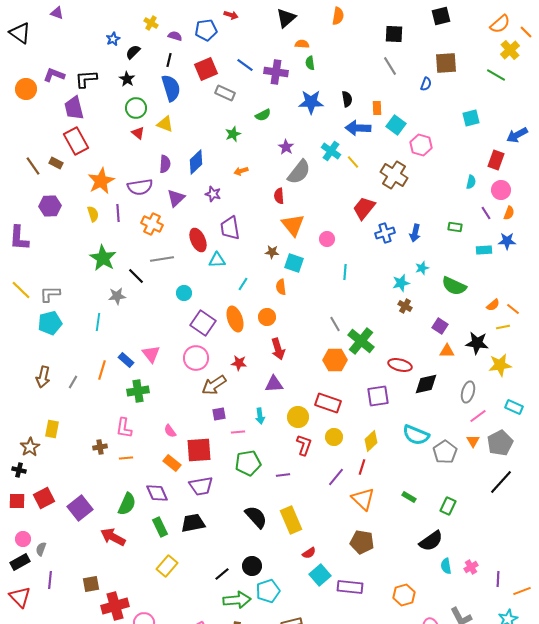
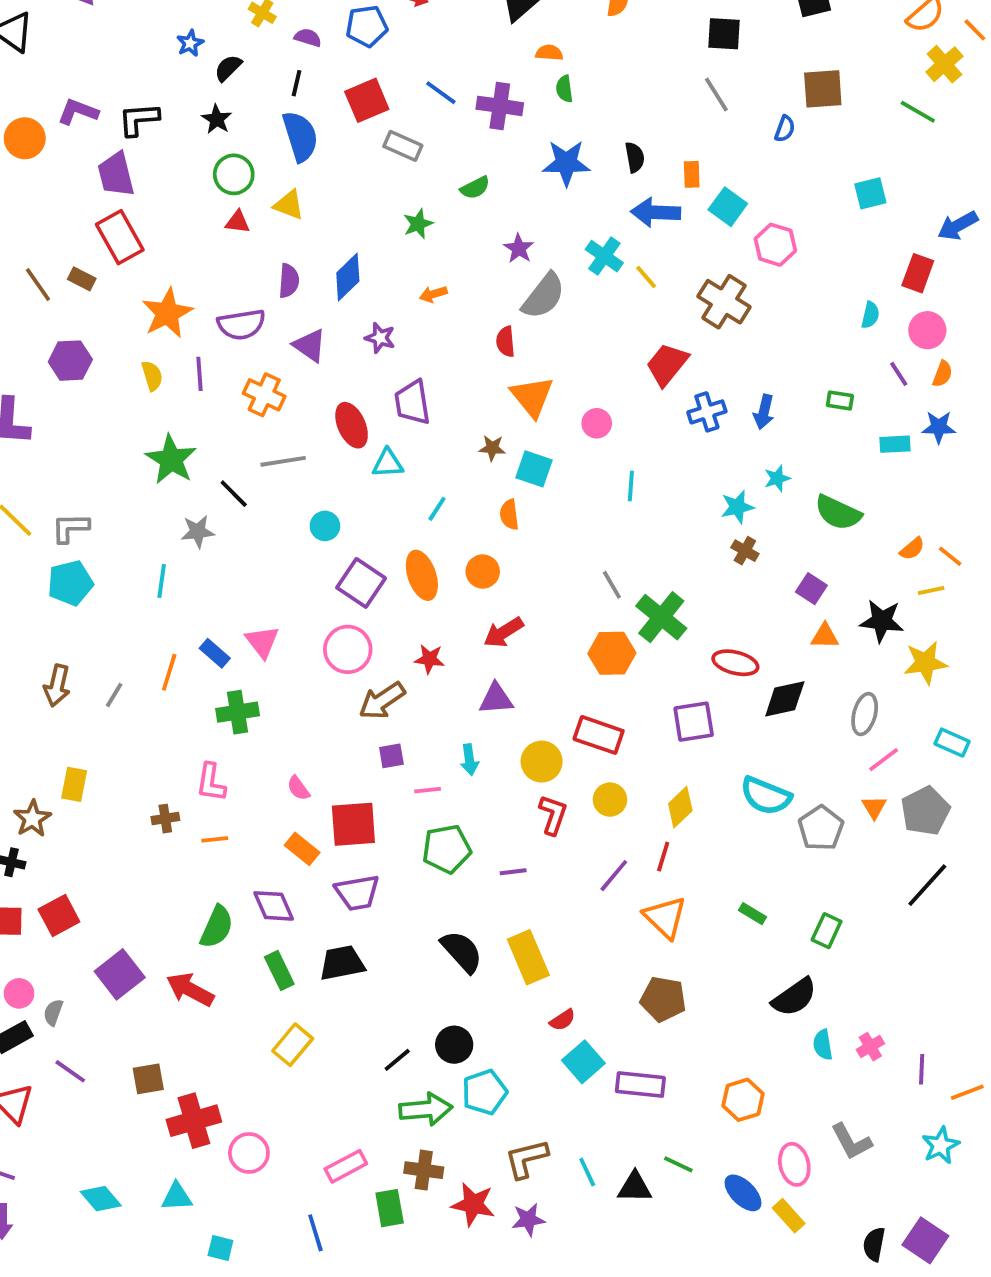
red triangle: (138, 133) -> (238, 222), turned -32
purple triangle: (176, 198) -> (310, 345), turned -42
red arrow: (278, 349) -> (504, 632), turned 75
purple square: (80, 508) -> (120, 974), moved
purple line: (50, 580) -> (70, 1071), turned -60

